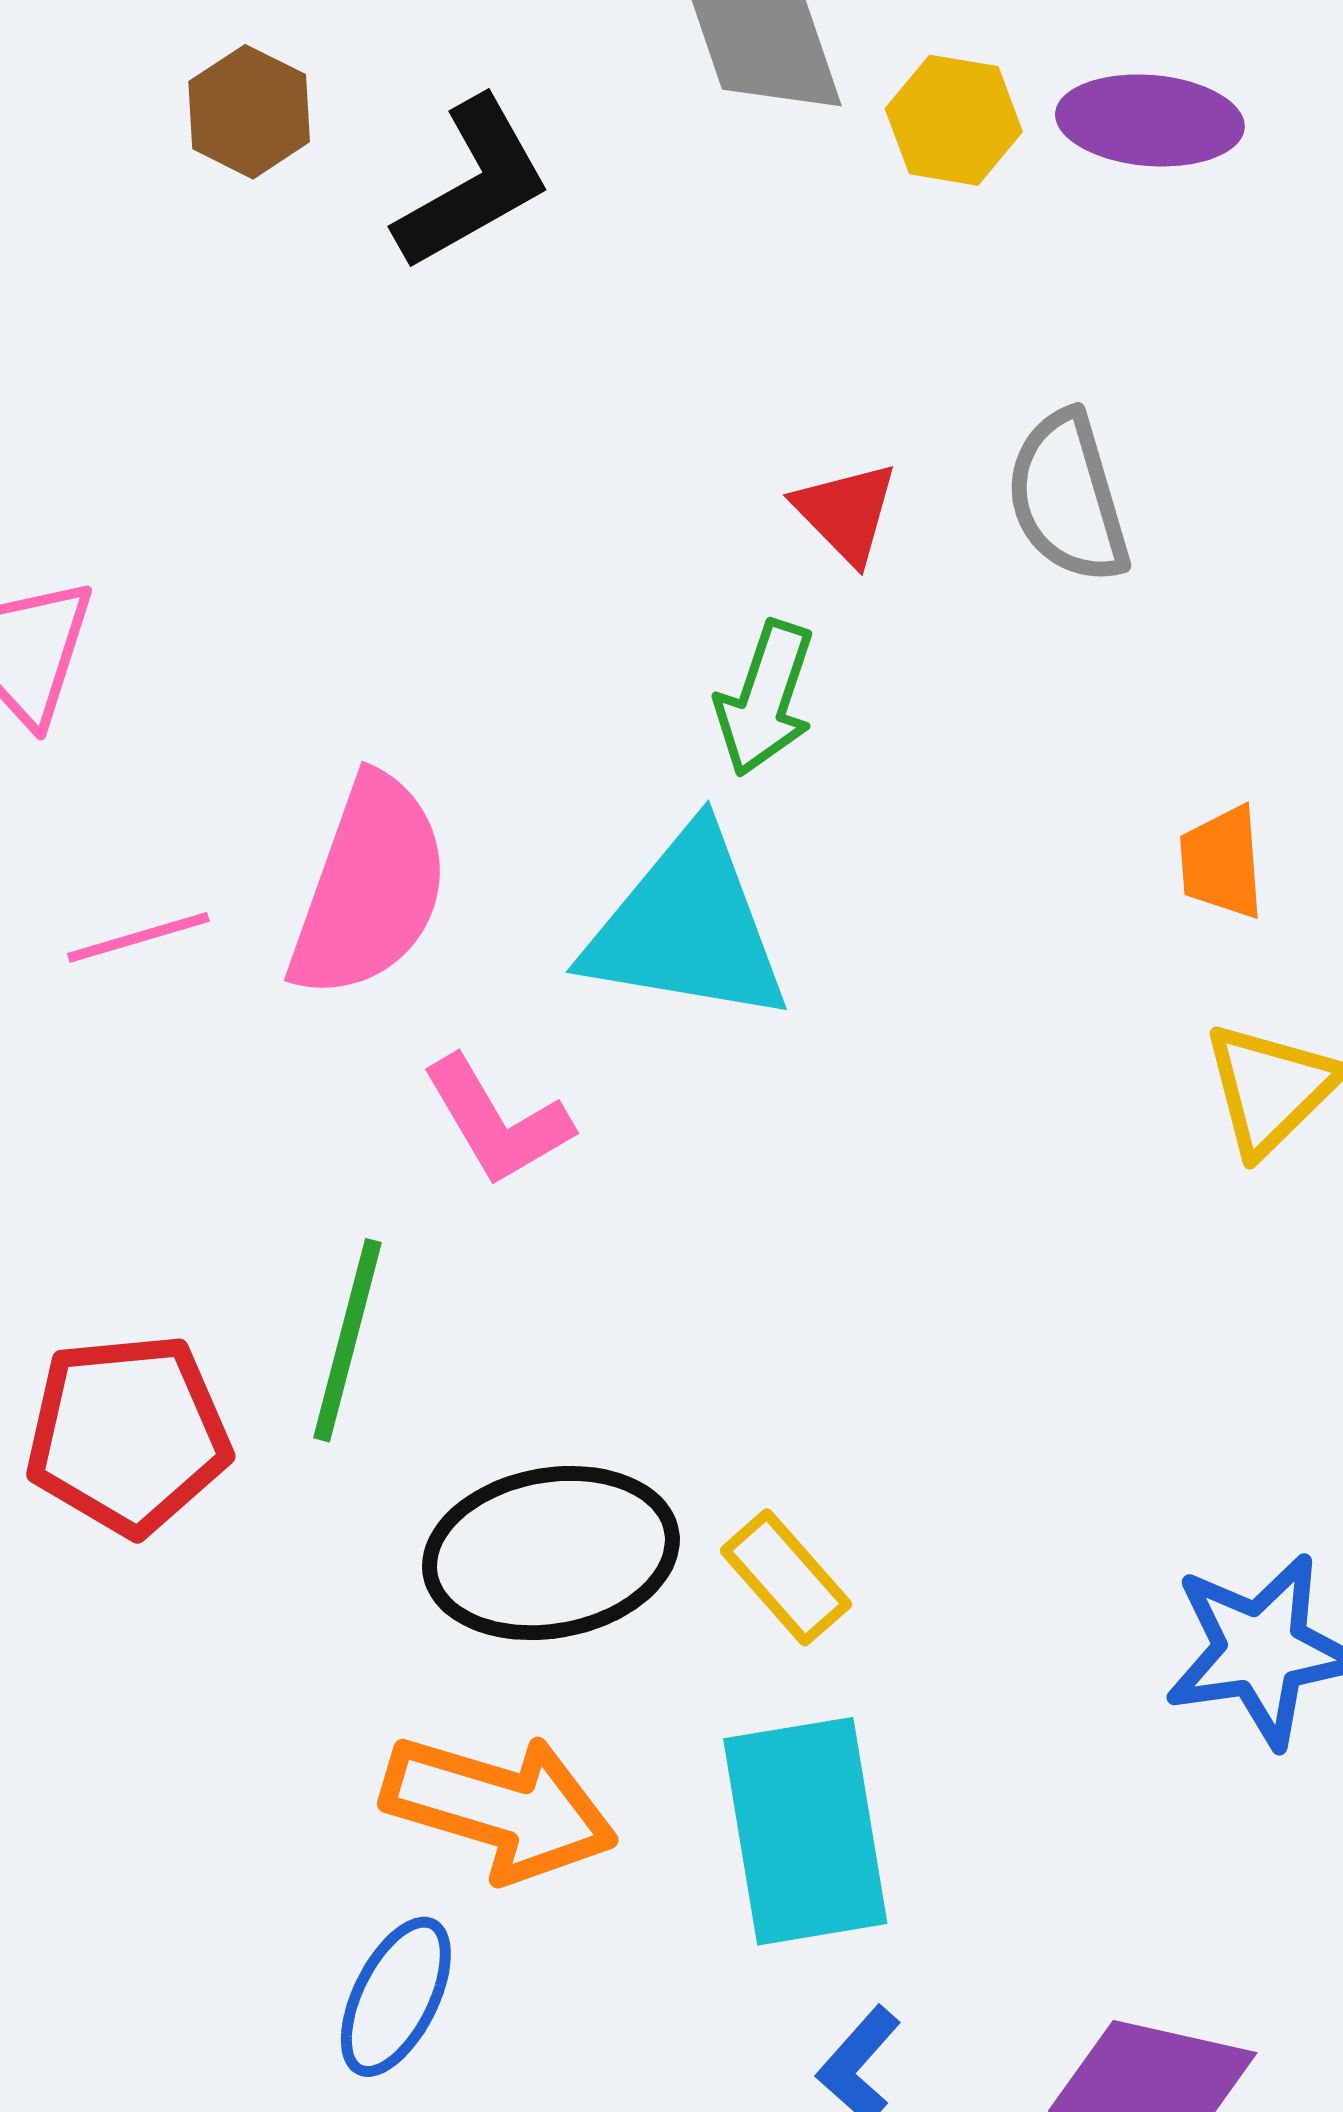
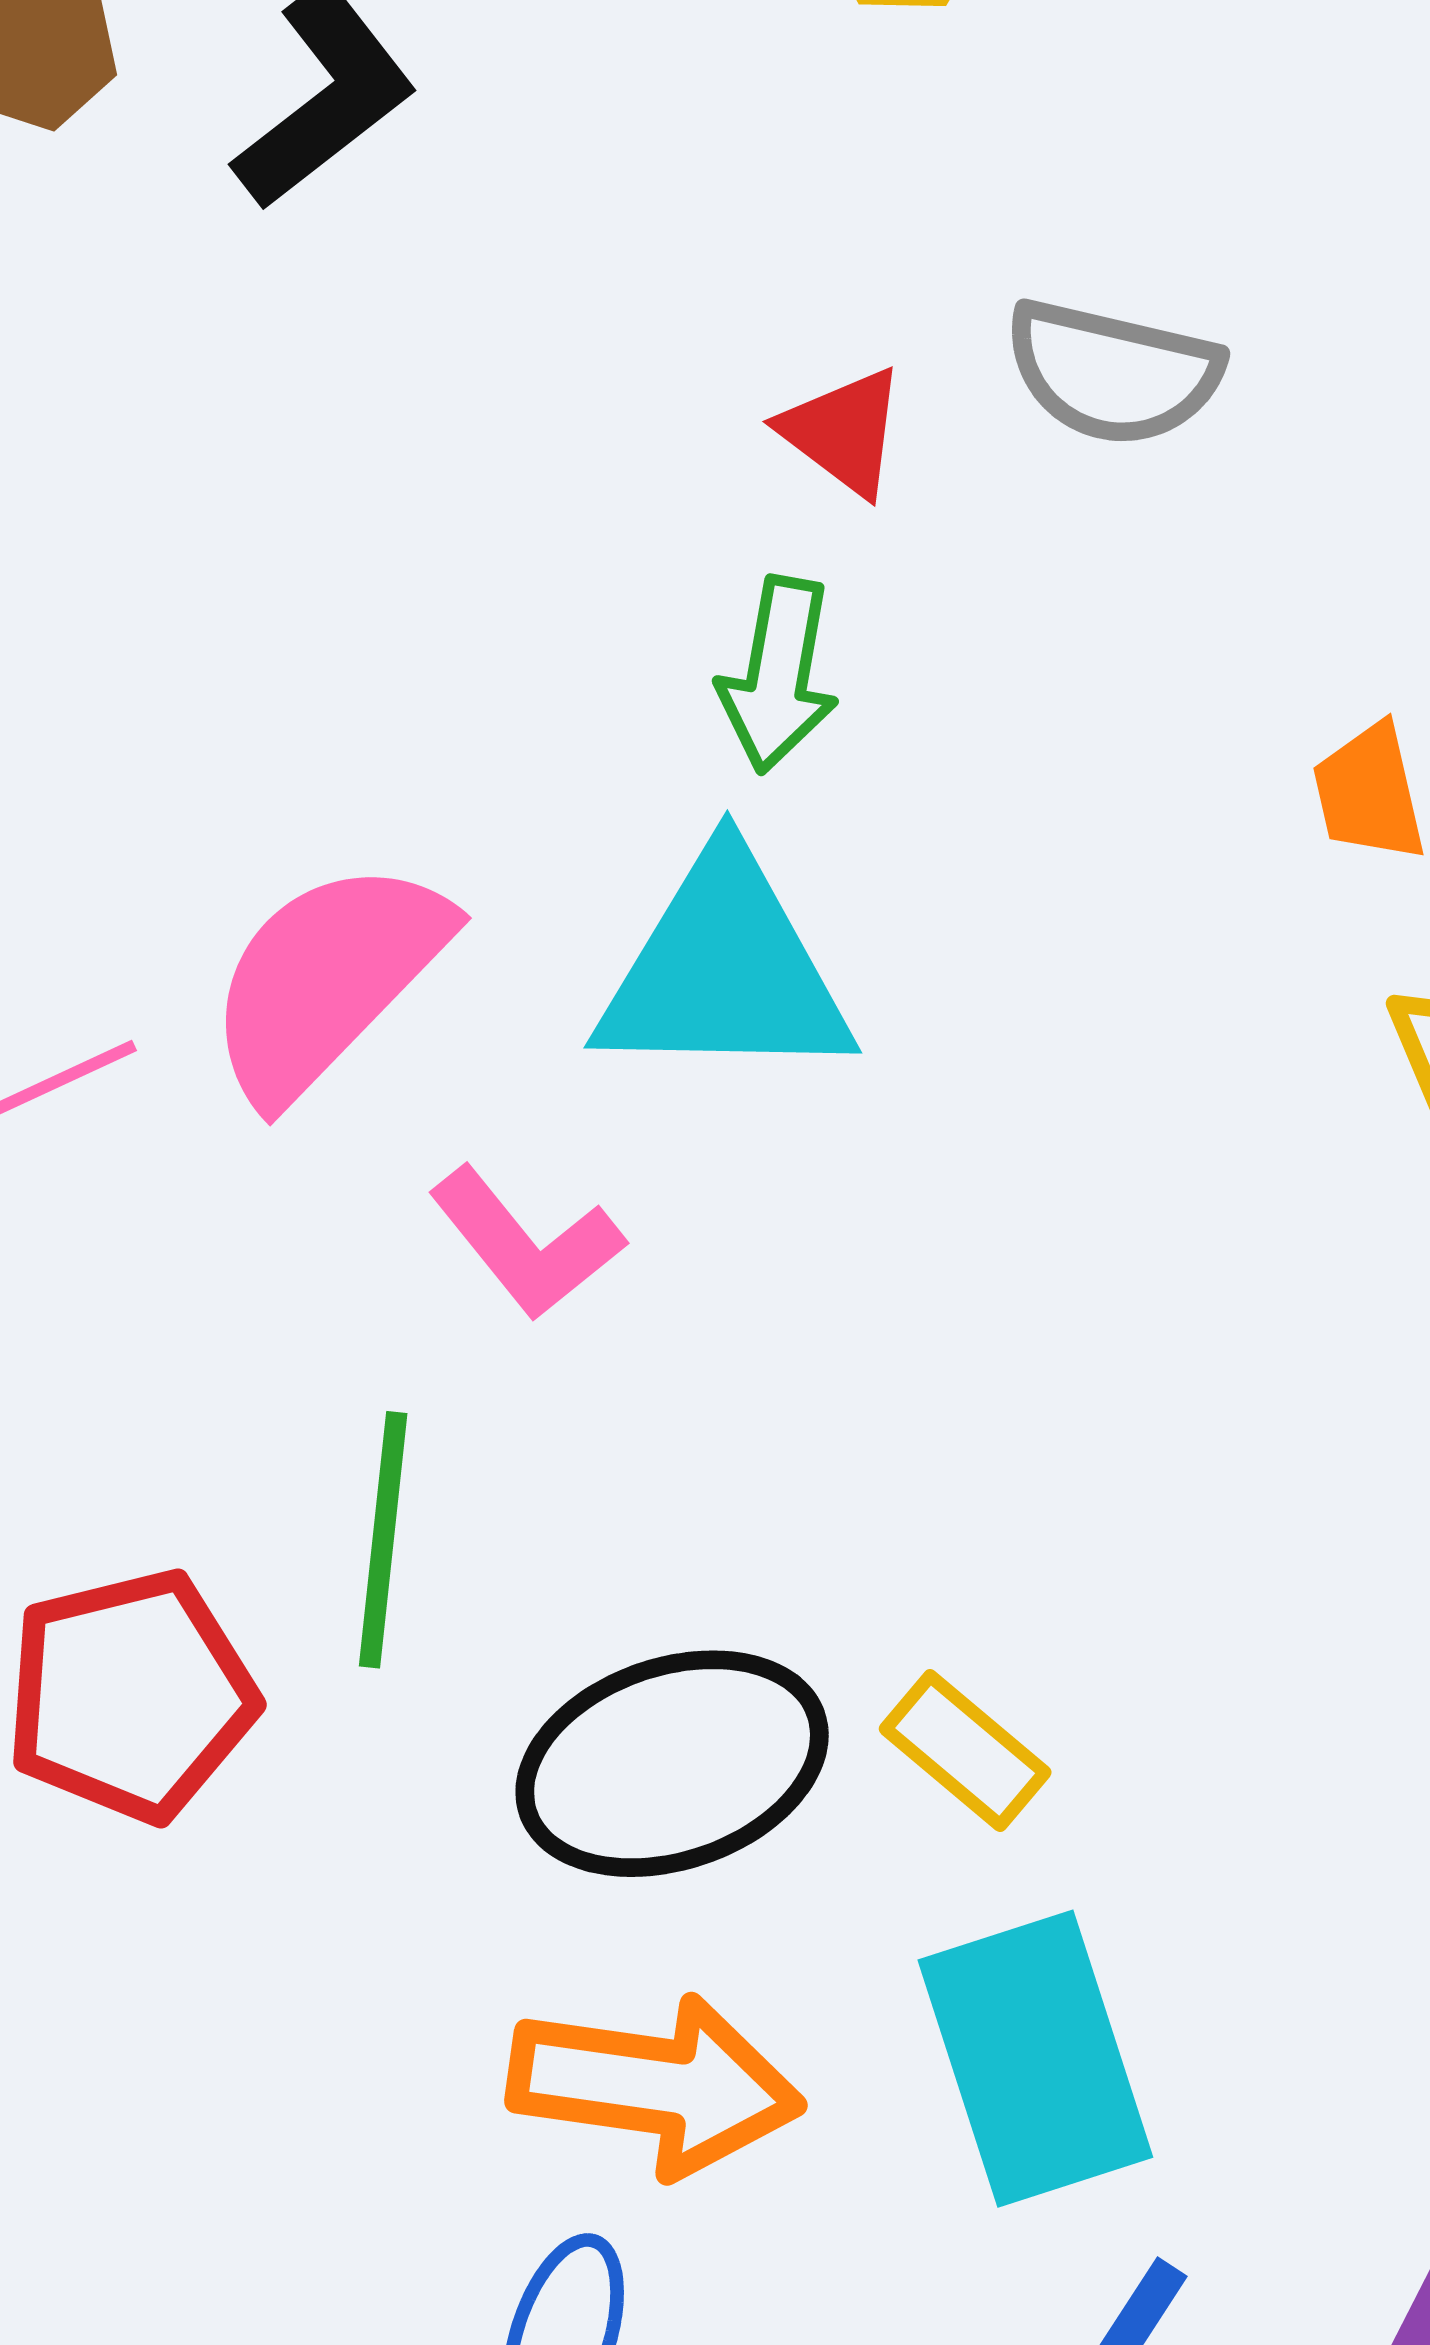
gray semicircle: (1068, 497) -> (1113, 372), turned -52
pink semicircle: (369, 887) -> (327, 980), turned -147

